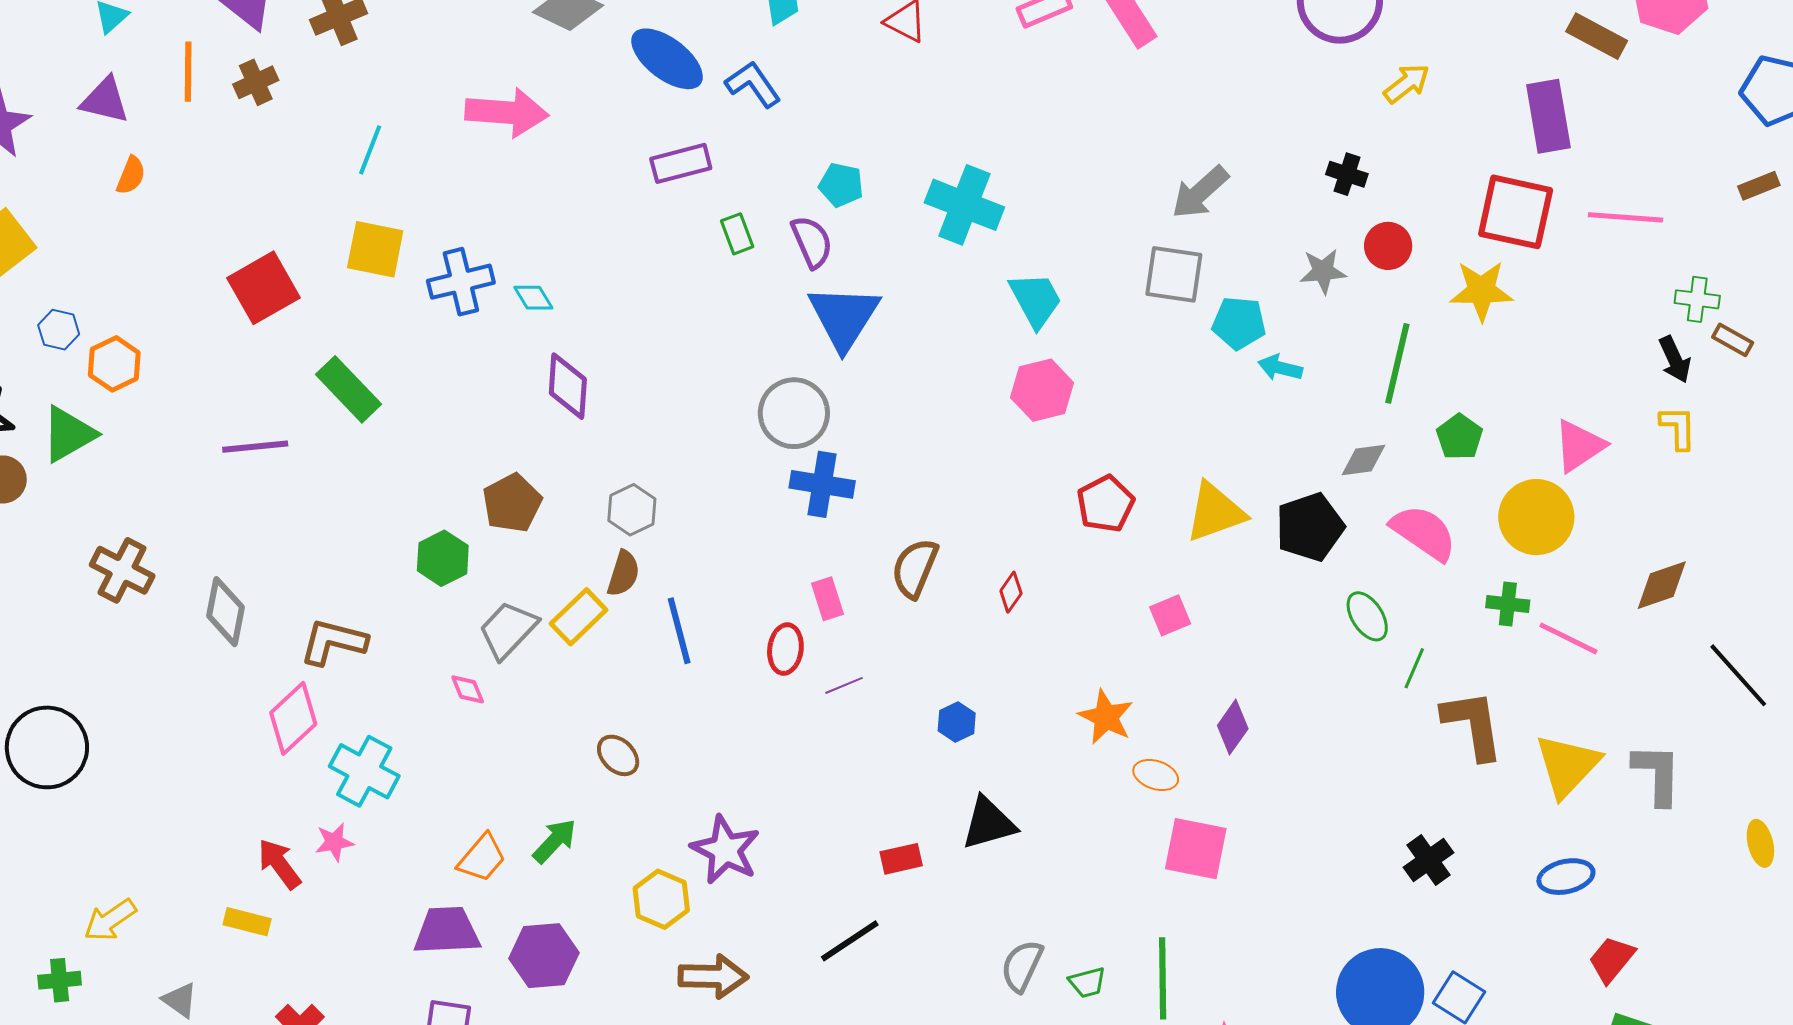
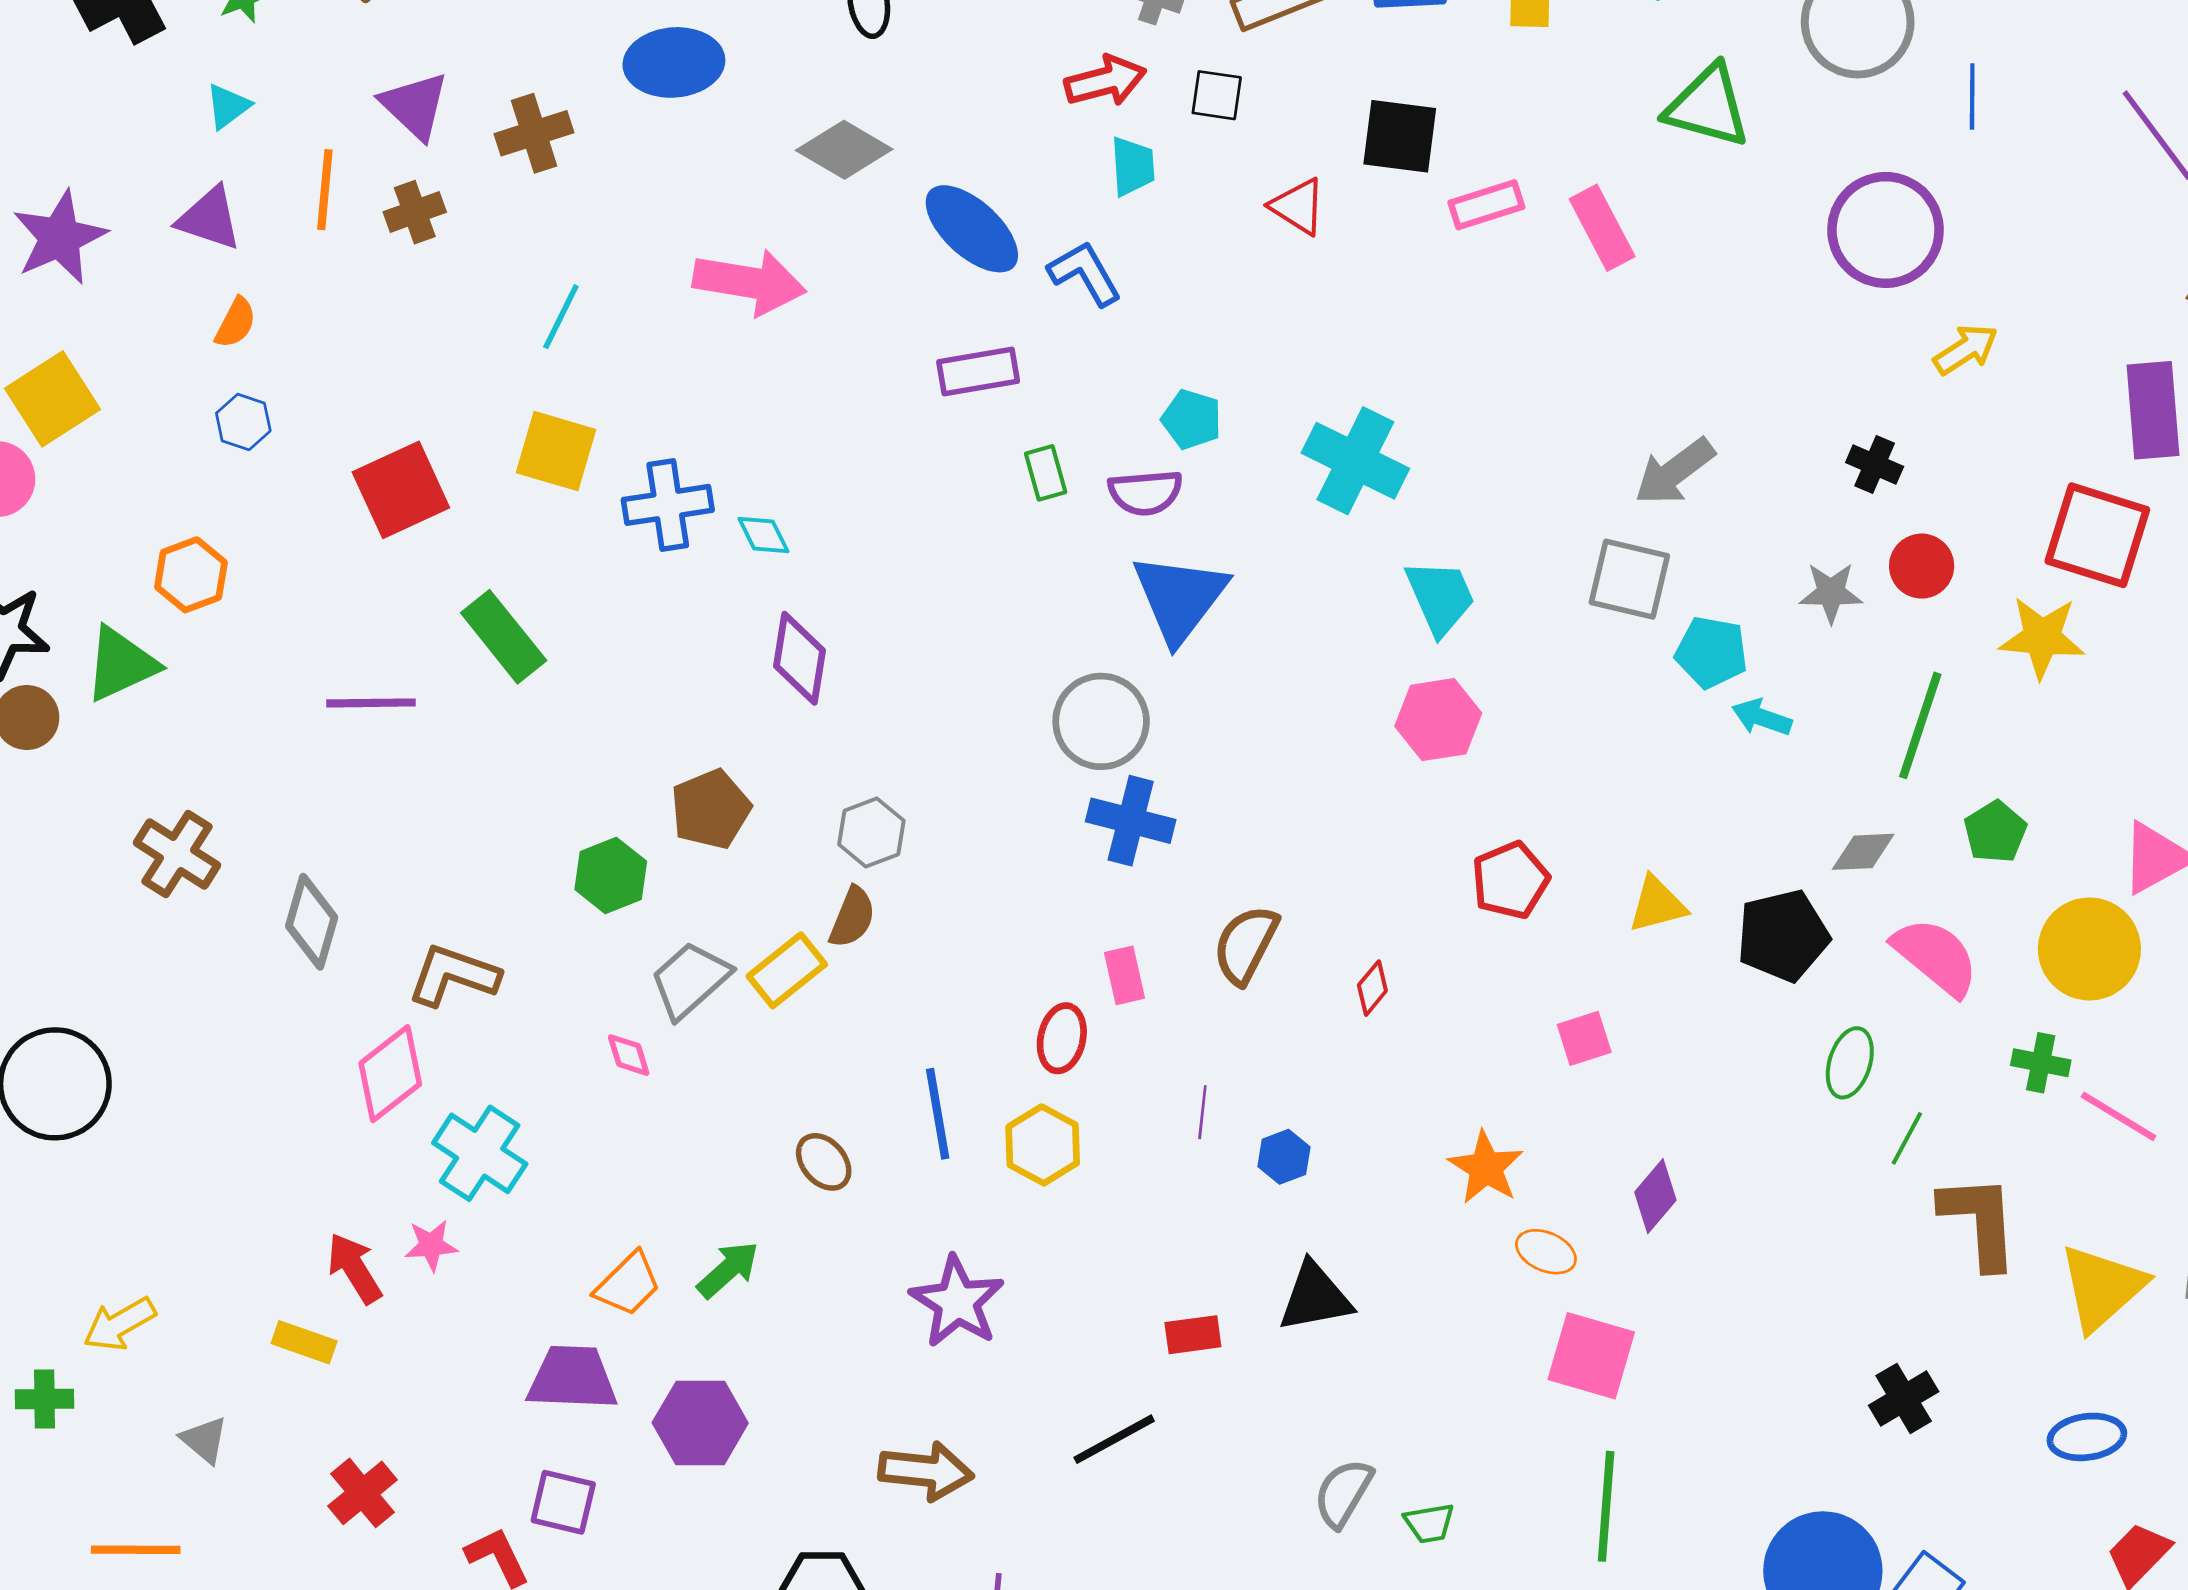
purple semicircle: (812, 242) -> (1145, 492), turned 104
blue hexagon: (59, 330) -> (243, 422), moved
yellow triangle: (1215, 512) -> (1657, 905), size x0.7
green ellipse: (1367, 616) -> (1850, 1063), turned 45
blue line: (679, 631) -> (938, 1114), moved
purple line: (844, 685) -> (1202, 1112), moved, turned -66
yellow hexagon: (661, 899) -> (1043, 1145), moved
green line: (1163, 978) -> (1606, 1506), moved

